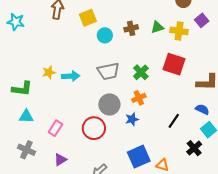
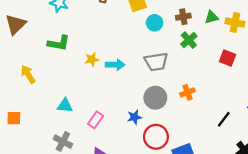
red square: (174, 64) -> (228, 58), size x0.7
green cross: (141, 72) -> (189, 40), moved
green L-shape: (22, 89) -> (59, 43), moved
blue star: (132, 119) -> (134, 117), moved
red circle: (94, 128) -> (156, 137), moved

